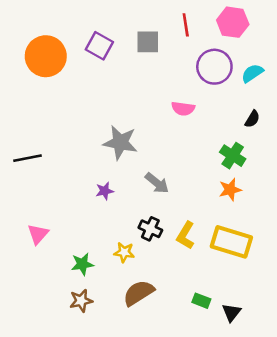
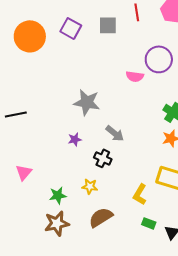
purple circle: (214, 67) -> (159, 59), moved
black cross: (150, 229) -> (103, 158), moved
yellow L-shape: (186, 235) -> (140, 194), moved
brown star: (81, 301) -> (57, 223), size x1.4

